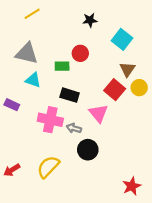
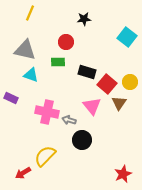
yellow line: (32, 14) -> (30, 13), turned -35
cyan square: (122, 39) -> (127, 37), moved
red circle: (80, 53) -> (66, 42), moved
brown triangle: (127, 69) -> (119, 103), moved
black rectangle: (70, 95) -> (87, 72), moved
red arrow: (12, 170) -> (23, 173), moved

